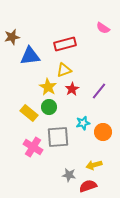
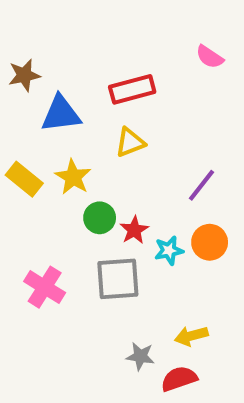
yellow star: (48, 87) -> (73, 177), moved
red star: (72, 89) -> (134, 230), moved
yellow rectangle: (29, 113) -> (24, 179), moved
orange circle: (103, 132) -> (210, 242), moved
pink cross: (33, 147) -> (45, 287), moved

